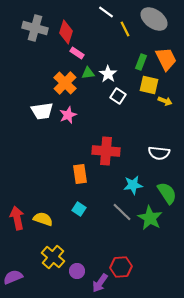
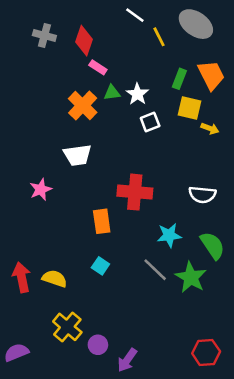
gray cross: (35, 28) -> (44, 35), size x0.7
white square: (118, 96) -> (150, 122), turned 35
white trapezoid: (42, 111) -> (78, 155), moved
pink star: (68, 115) -> (41, 190), moved
red hexagon: (121, 267) -> (206, 352), moved

